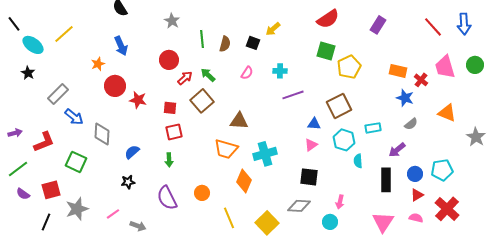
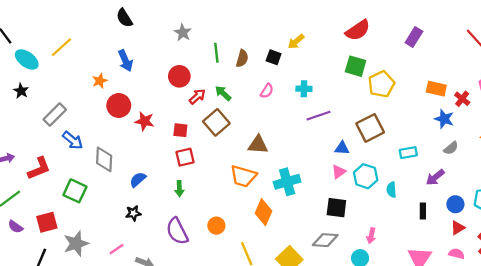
cyan hexagon: (344, 140) -> (366, 176), moved
black rectangle: (386, 180) -> (423, 211), size x0.6

